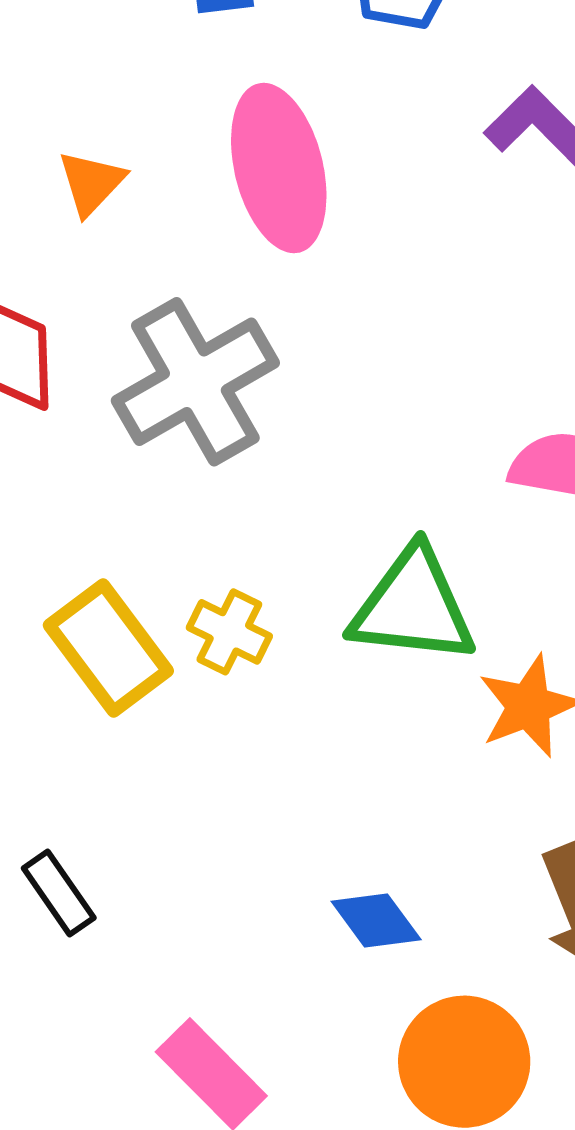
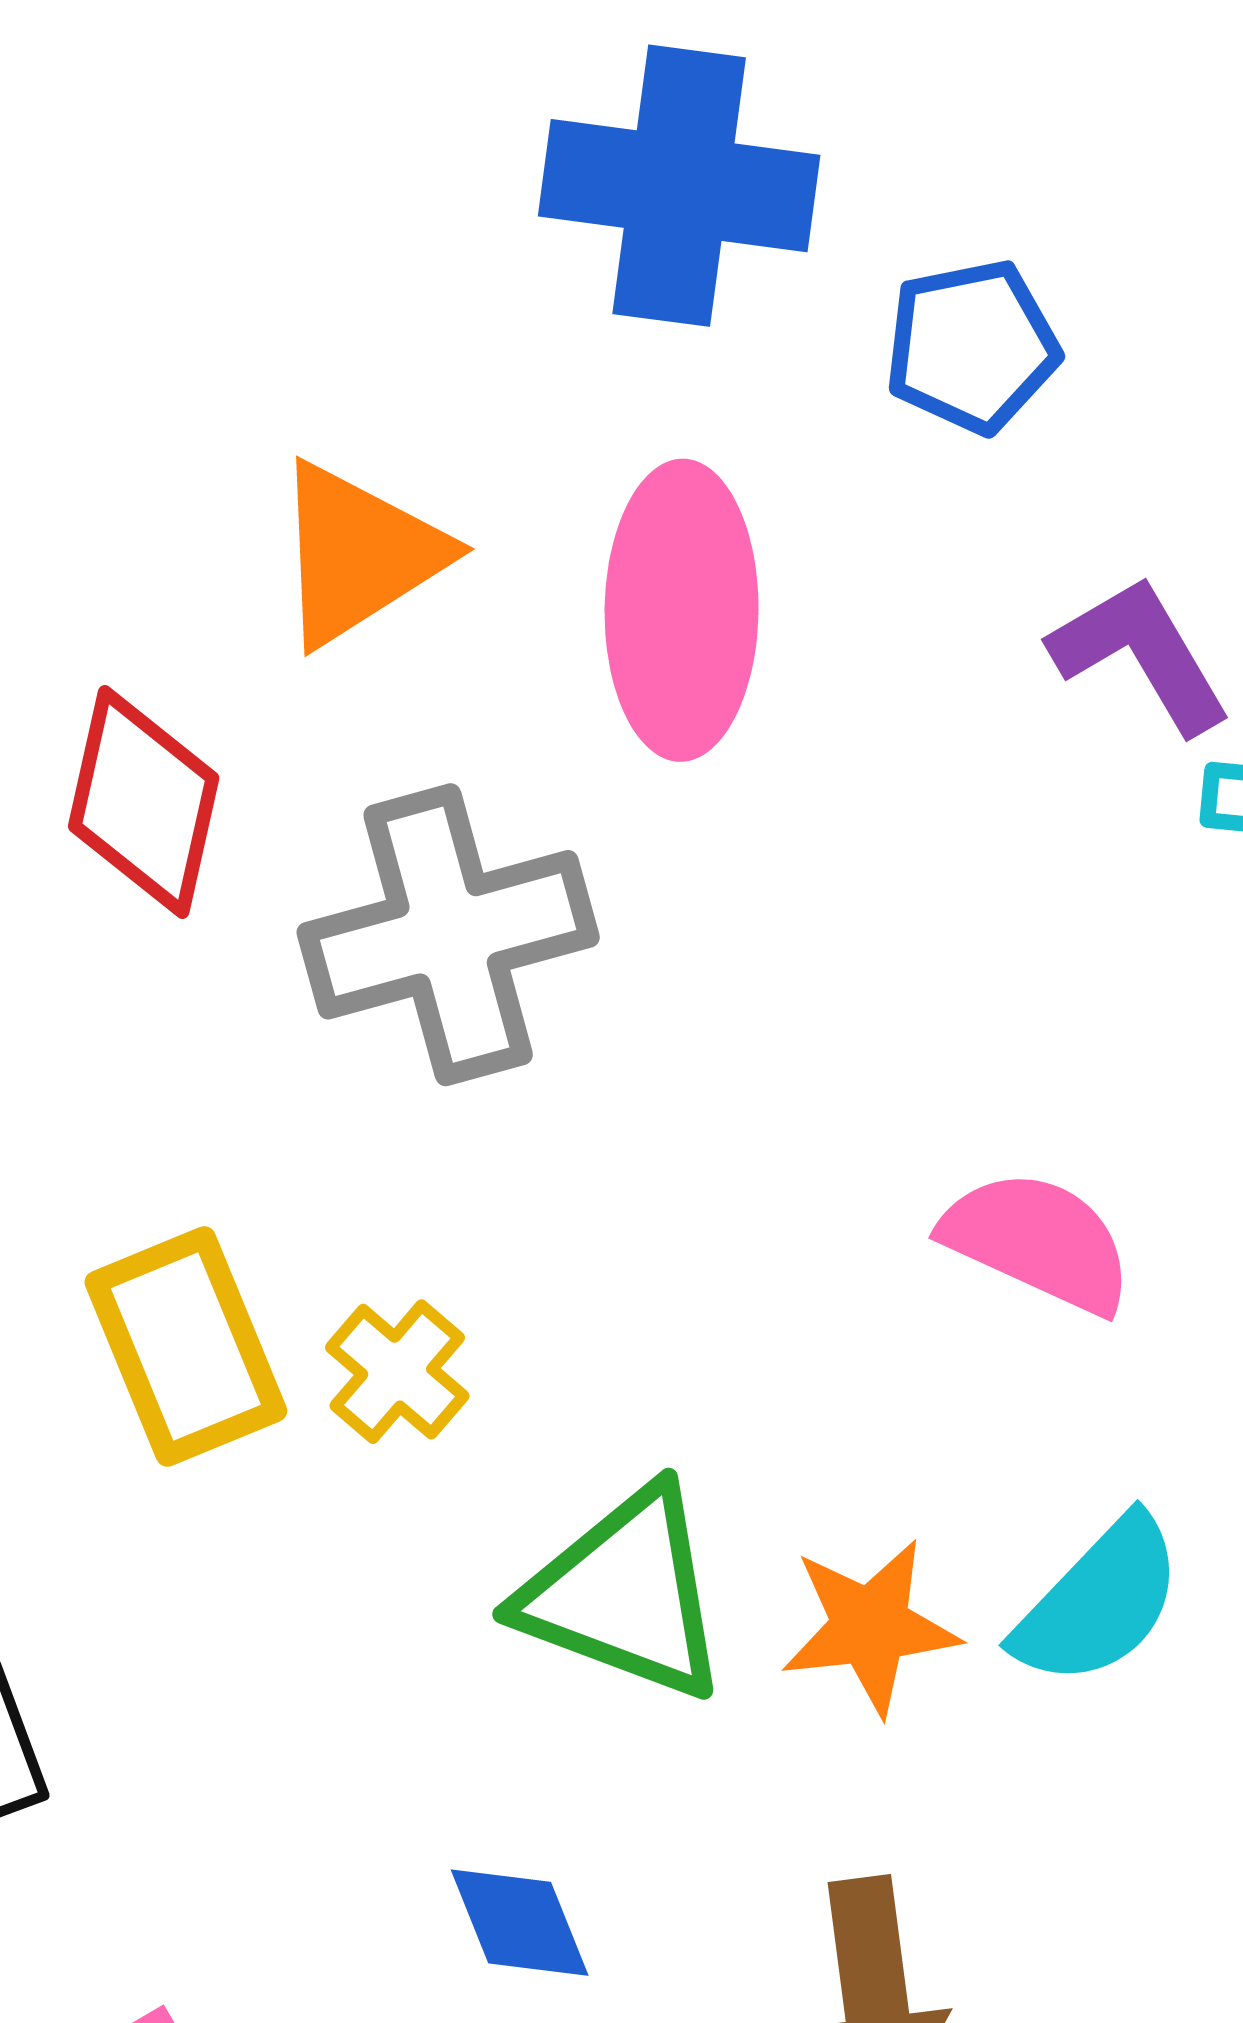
orange triangle: (91, 183) -> (359, 554), size x1.6
green triangle: (413, 606) -> (625, 1594), moved

